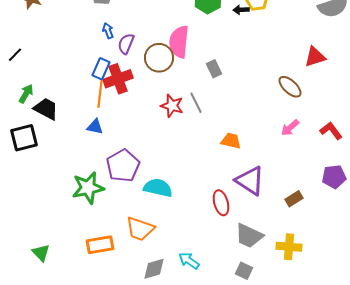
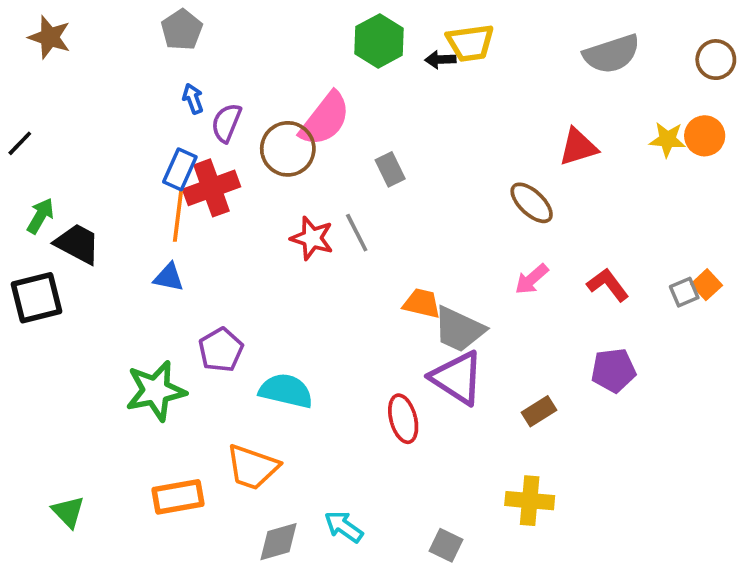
pink semicircle: (179, 42) -> (325, 119), turned -148
purple pentagon: (123, 166) -> (221, 350), size x0.7
gray trapezoid: (249, 236) -> (459, 329), moved

